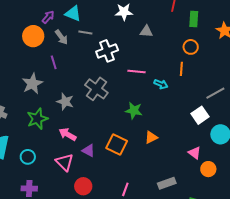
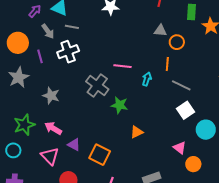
green rectangle: (194, 19) -> (192, 12), moved
gray triangle: (146, 31) -> (160, 30), moved
orange circle: (33, 36) -> (18, 43), moved
white cross: (107, 51) -> (68, 52), moved
cyan arrow: (161, 84) -> (147, 79), turned -96
gray cross: (96, 89) -> (97, 85), moved
gray line: (215, 93) -> (181, 85), moved, turned 54
green star: (37, 119) -> (24, 125), moved
orange square: (117, 145) -> (100, 155), moved

